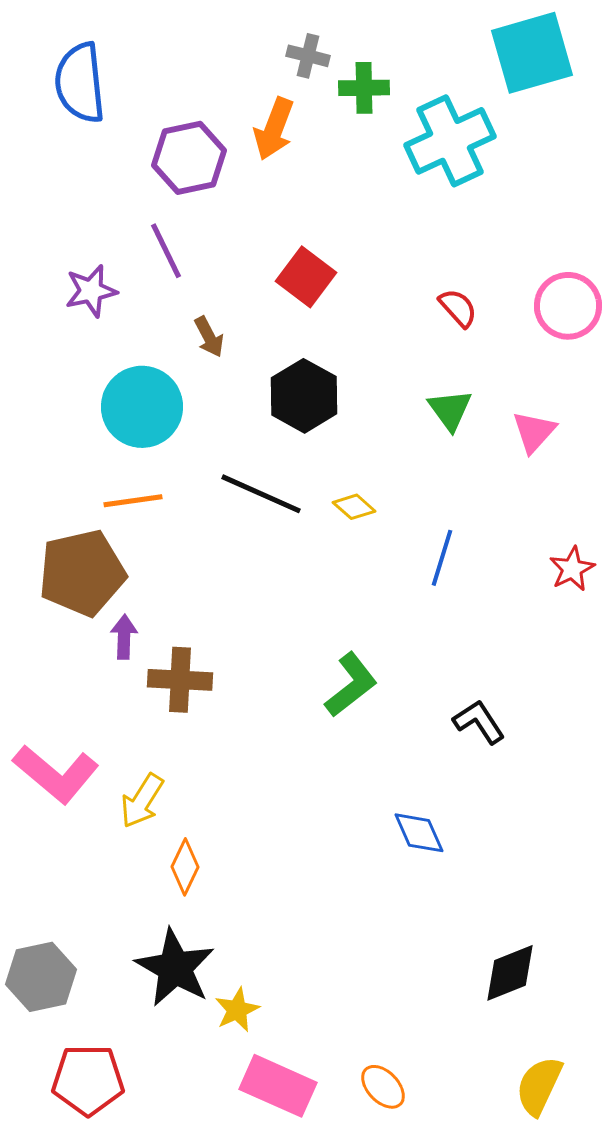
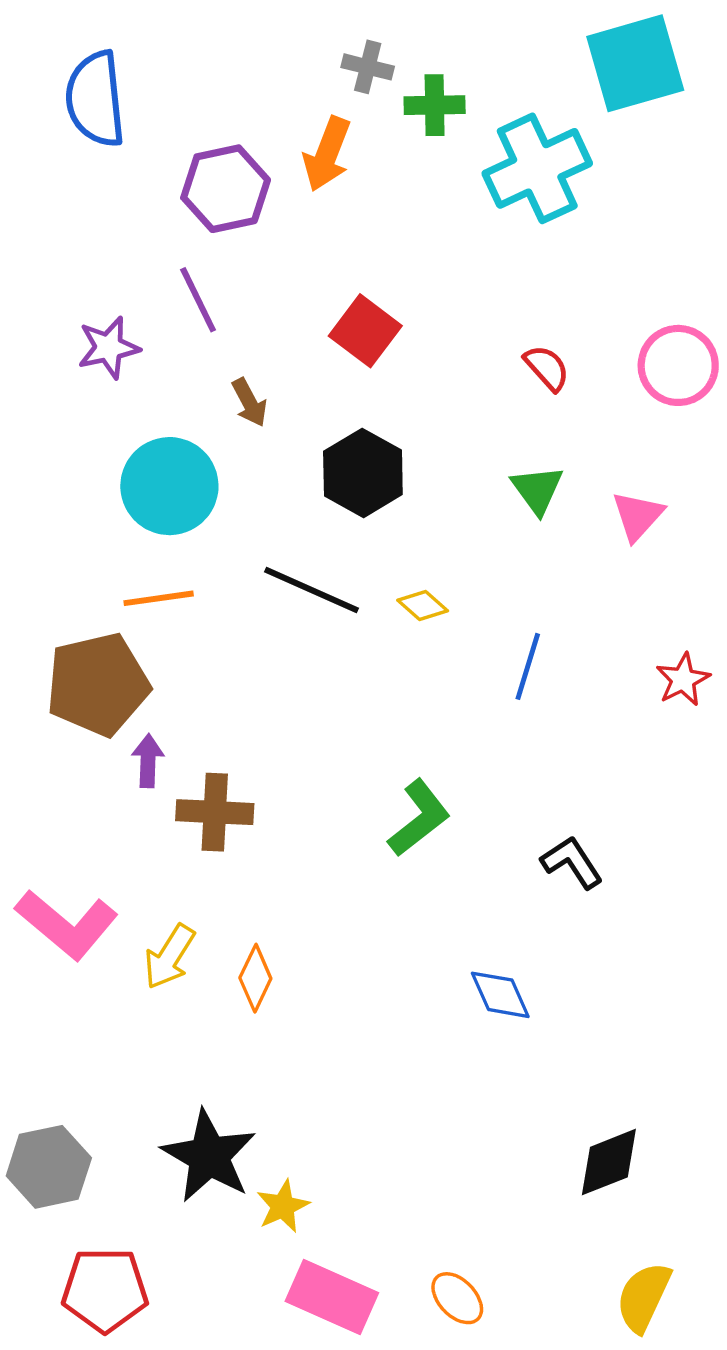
orange diamond: (185, 867) -> (255, 978), moved

